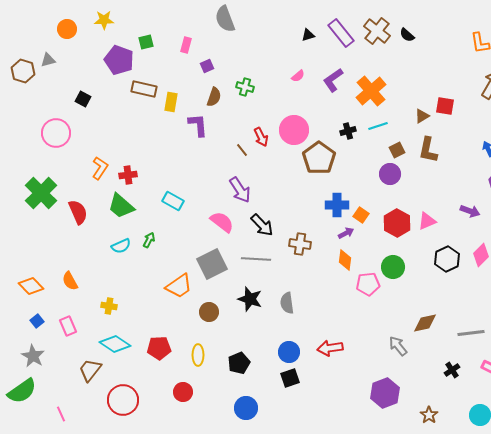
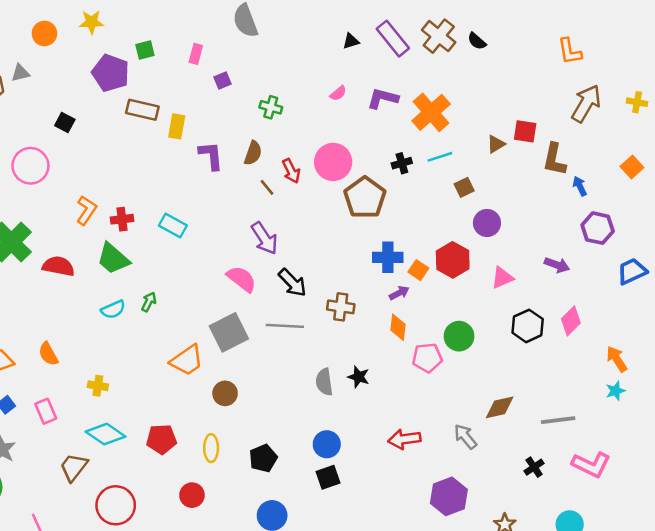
purple L-shape: (333, 80) -> (383, 98), turned 50
brown semicircle: (214, 97) -> (253, 153), moved
brown L-shape: (428, 150) -> (554, 159), moved
purple circle: (390, 174) -> (487, 223), moved
cyan rectangle: (173, 201) -> (173, 226), moved
red semicircle: (78, 212) -> (58, 266), turned -55
red hexagon: (397, 223) -> (453, 260), moved
black star: (250, 299) -> (359, 377), moved, size x0.7
red arrow: (330, 348) -> (404, 439), moved

